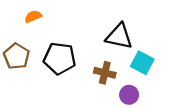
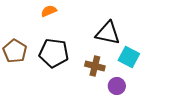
orange semicircle: (33, 16) -> (49, 11), moved

